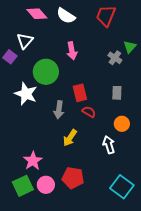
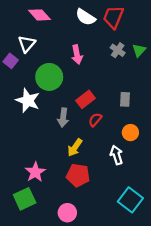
white semicircle: (66, 16) -> (86, 17), moved
gray cross: (115, 58) -> (118, 50), moved
red rectangle: (80, 93) -> (86, 99), turned 66
red semicircle: (89, 112) -> (95, 120), turned -80
red pentagon: (73, 178) -> (78, 175), moved
pink circle: (46, 185) -> (67, 213), moved

